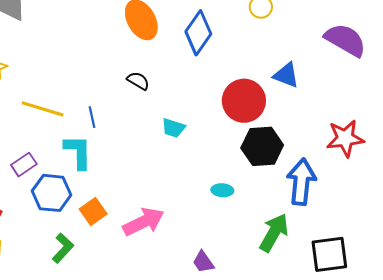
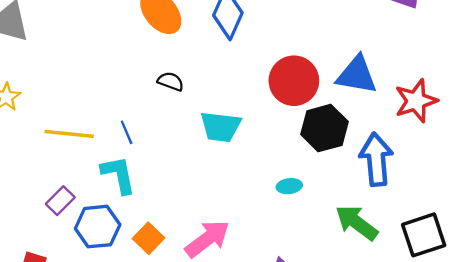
blue triangle: (286, 75) -> (357, 75), moved, size x1.4
cyan trapezoid: (173, 128) -> (221, 127), size x1.5
green arrow: (274, 233) -> (357, 223), turned -72

